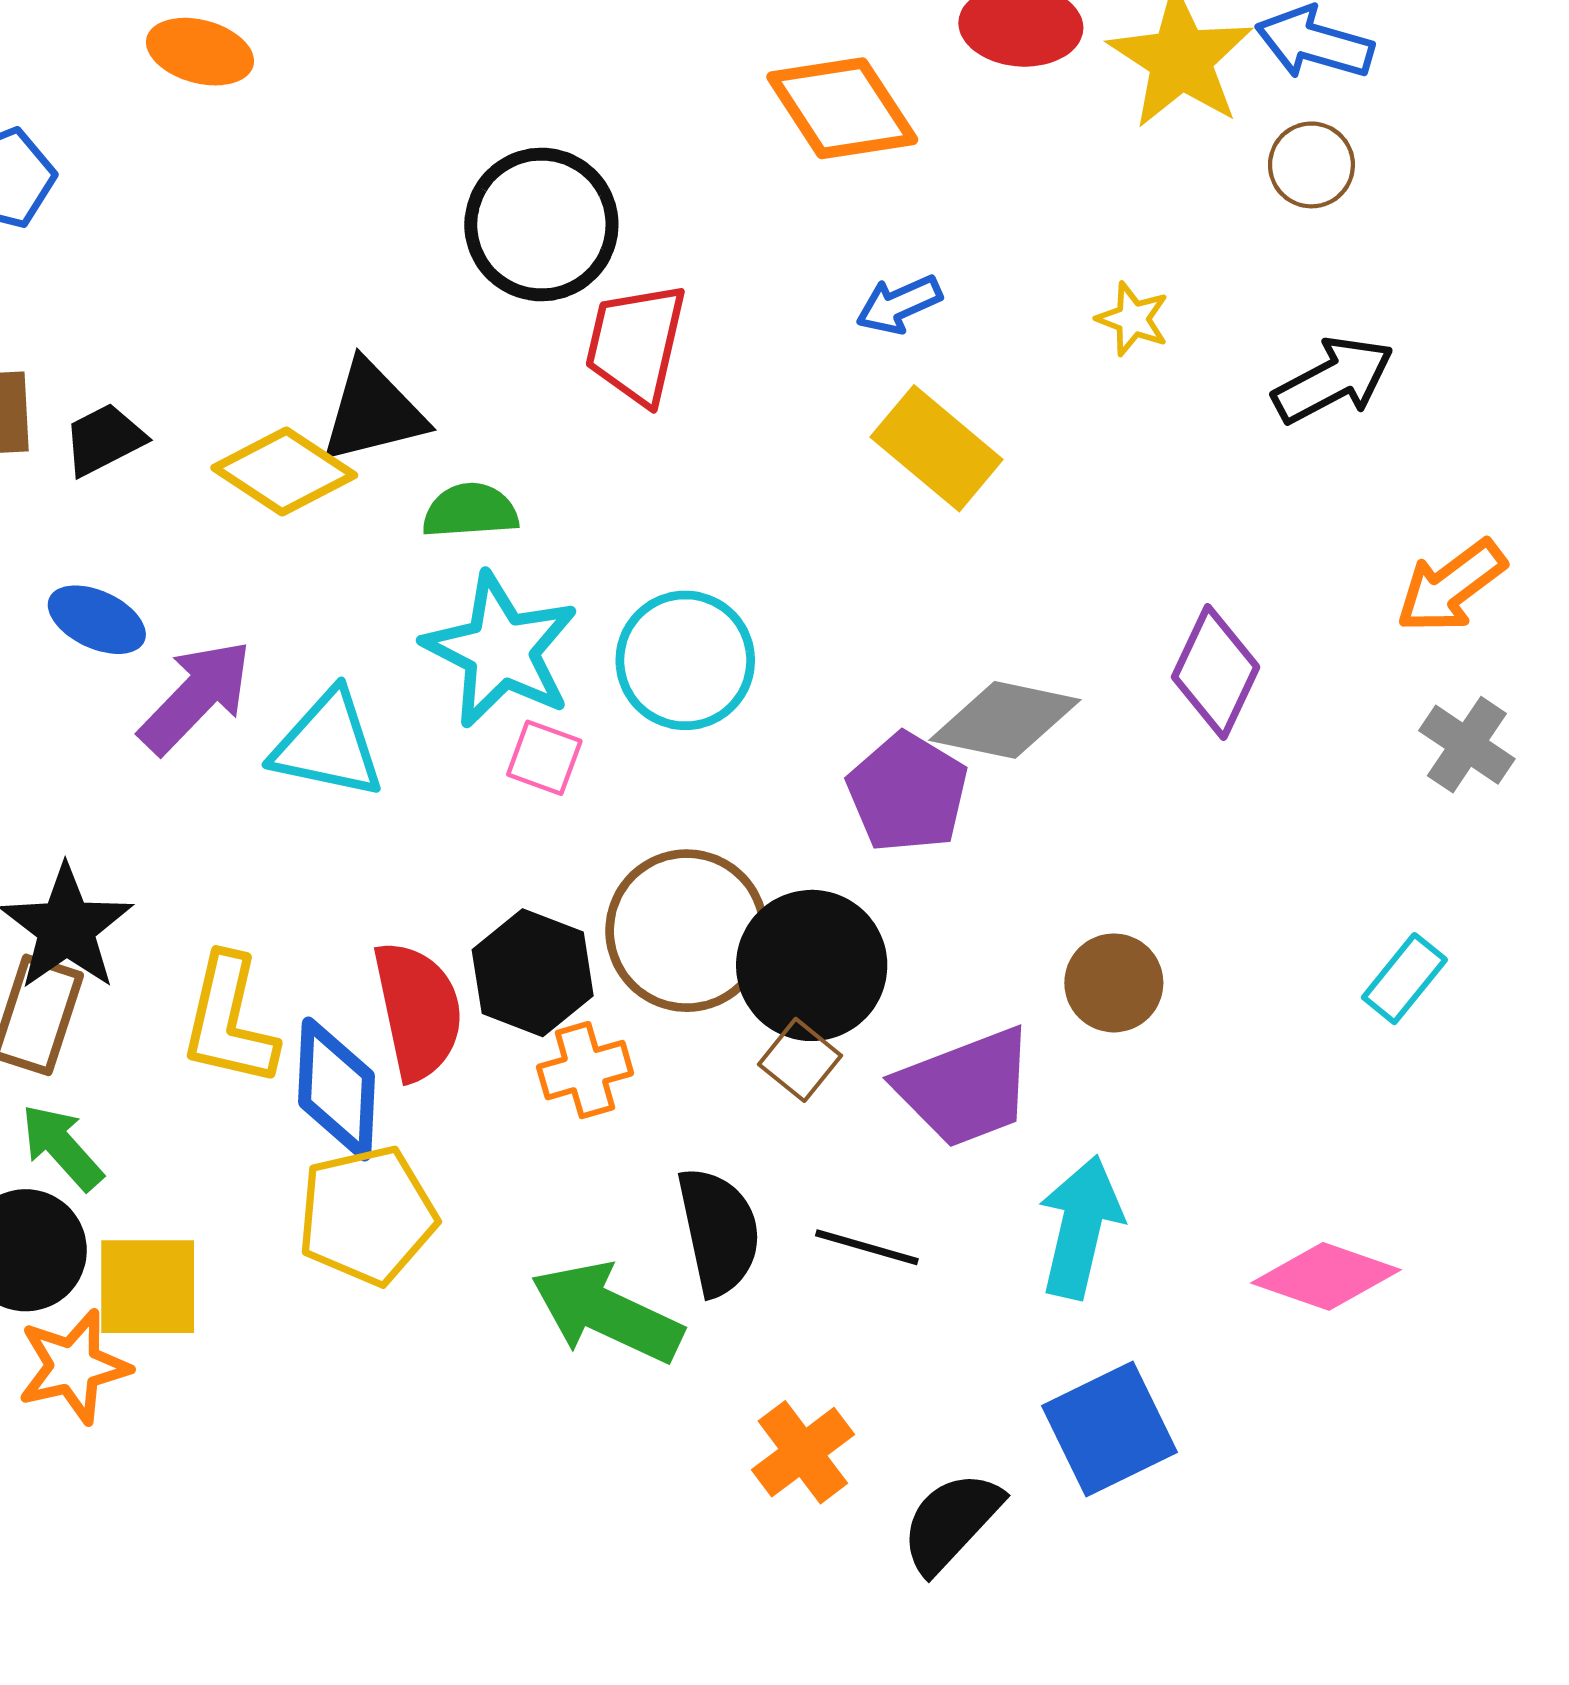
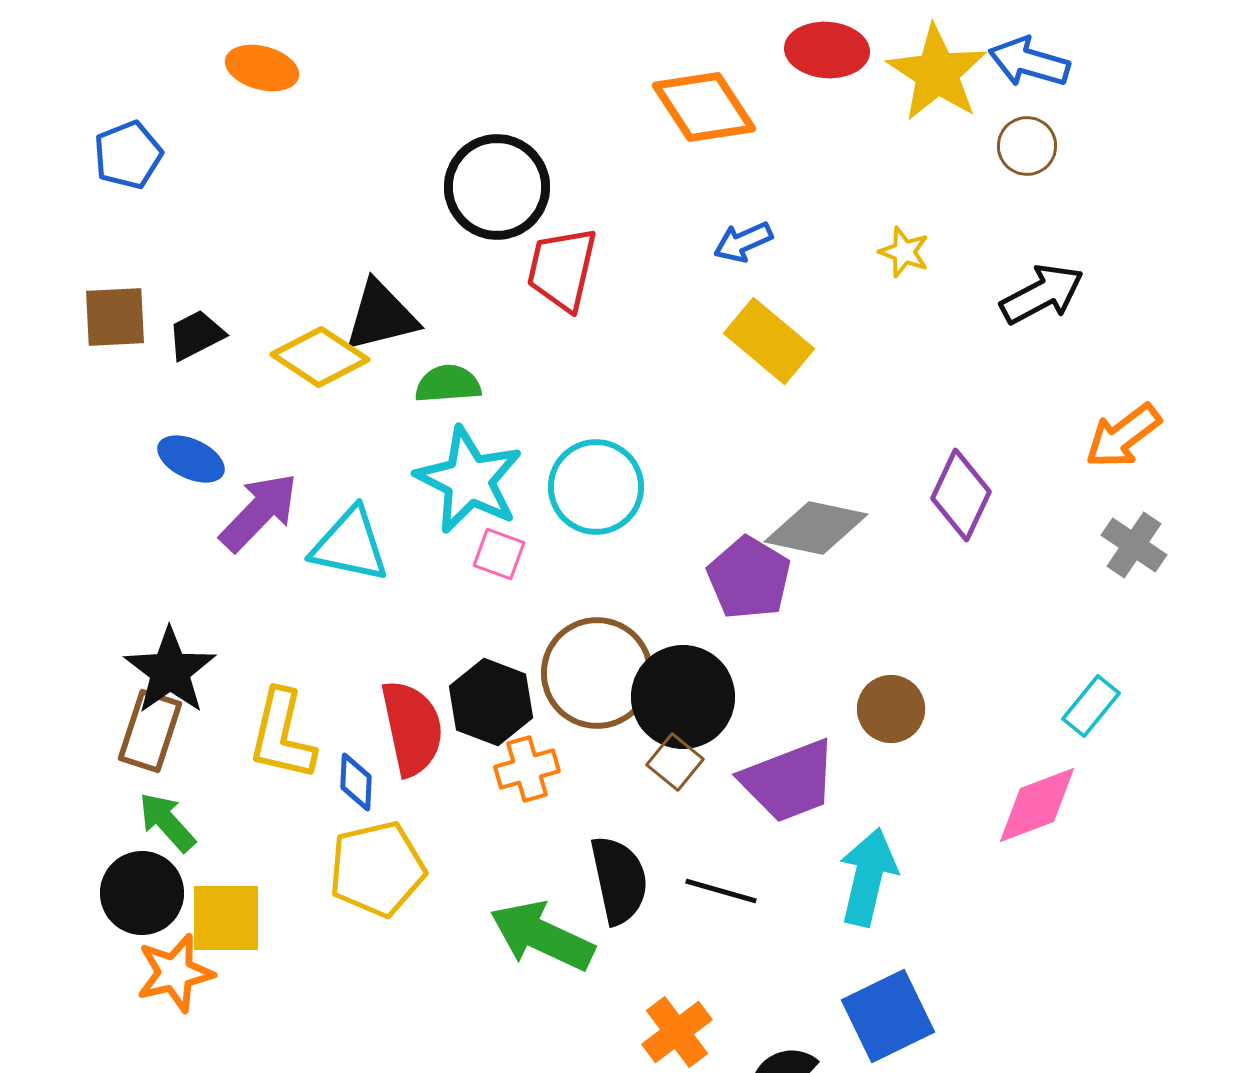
blue diamond: (337, 1089) -> (356, 782), size x0.6
pink diamond: (1326, 1276) -> (1037, 805), moved, turned -40

